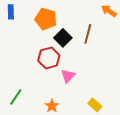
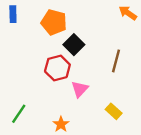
brown line: (88, 34) -> (116, 61), moved
yellow rectangle: (95, 105) -> (114, 111), moved

